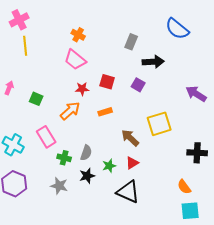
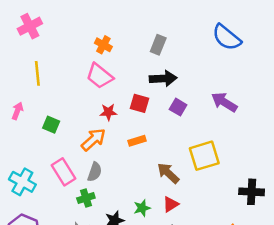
gray rectangle: (131, 42) -> (158, 45), moved
yellow line: (25, 46) -> (37, 73), moved
black arrow: (153, 62) -> (163, 78), moved
purple arrow: (196, 94) -> (224, 102), moved
gray semicircle: (86, 153) -> (95, 172), moved
green cross: (64, 158) -> (86, 198), turned -32

